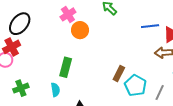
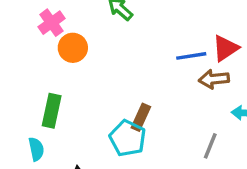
blue line: (150, 26) -> (191, 56), moved
cyan pentagon: (135, 85) -> (128, 138), moved

